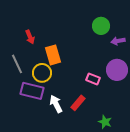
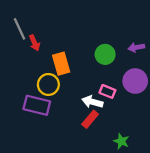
green circle: (101, 26) -> (105, 54), moved
gray line: (17, 64) -> (19, 29), moved
white arrow: (56, 104) -> (92, 102), moved, turned -48

